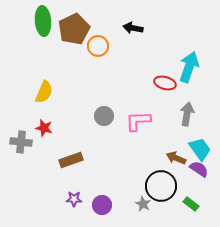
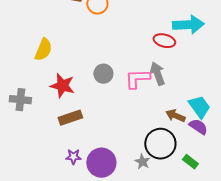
cyan arrow: (189, 67) -> (188, 25), turned 68
gray arrow: (187, 114) -> (157, 74), moved, turned -30
red star: (44, 128) -> (62, 86), moved, size x1.4
purple circle: (102, 205) -> (101, 163), size x1.5

